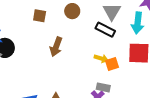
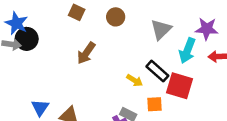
black rectangle: (105, 30) -> (157, 71), moved
orange square: (112, 64) -> (155, 104), moved

